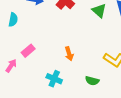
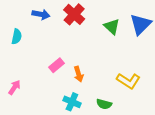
pink rectangle: (28, 51) -> (56, 65), moved
cyan cross: (54, 79) -> (72, 102), moved

